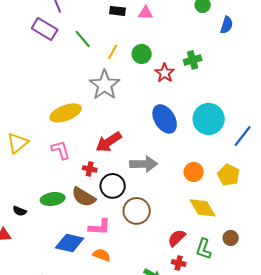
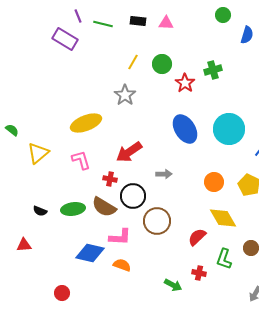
green line: (83, 39) -> (103, 24), moved, turned -36
gray star: (105, 85) -> (125, 95), size x0.7
gray arrow: (144, 164) -> (164, 174), size x0.6
black semicircle: (20, 211) -> (40, 211), moved
red semicircle: (177, 238) -> (197, 237), moved

